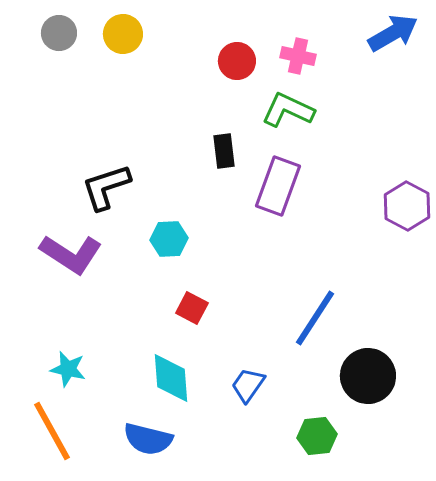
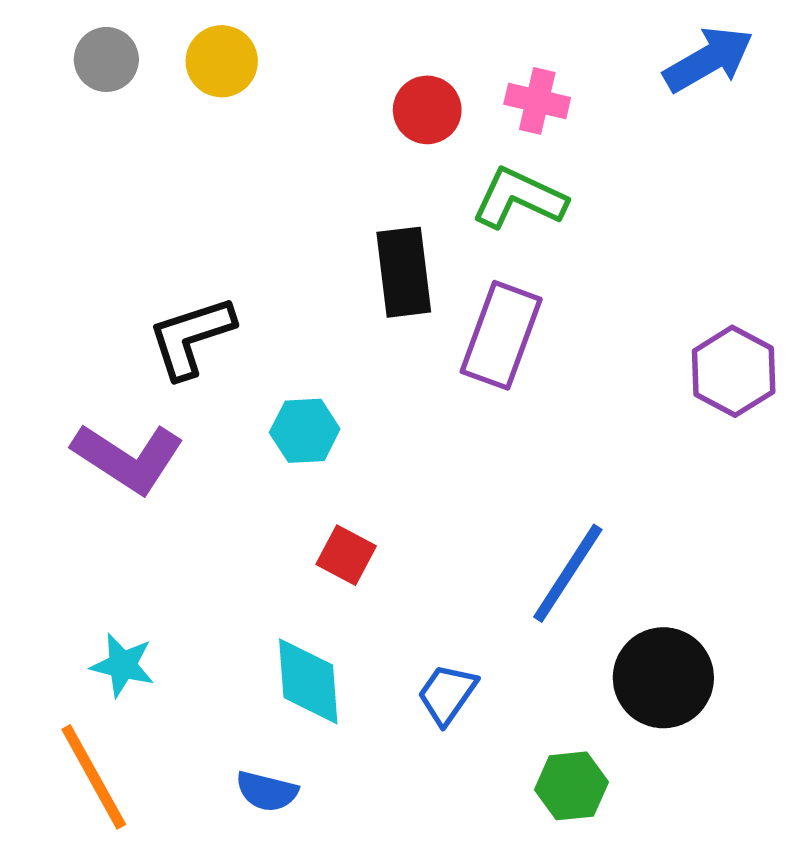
black rectangle: (224, 151) -> (404, 272), size x1.4
blue semicircle: (148, 439) -> (267, 791), size x0.7

